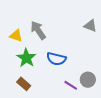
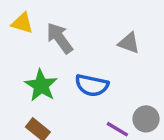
gray triangle: (90, 26) -> (129, 43), moved
yellow triangle: (16, 36) -> (22, 23), moved

